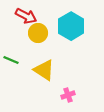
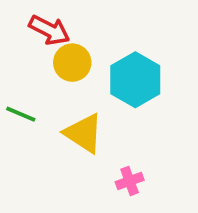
cyan hexagon: (71, 26) -> (135, 80), moved

